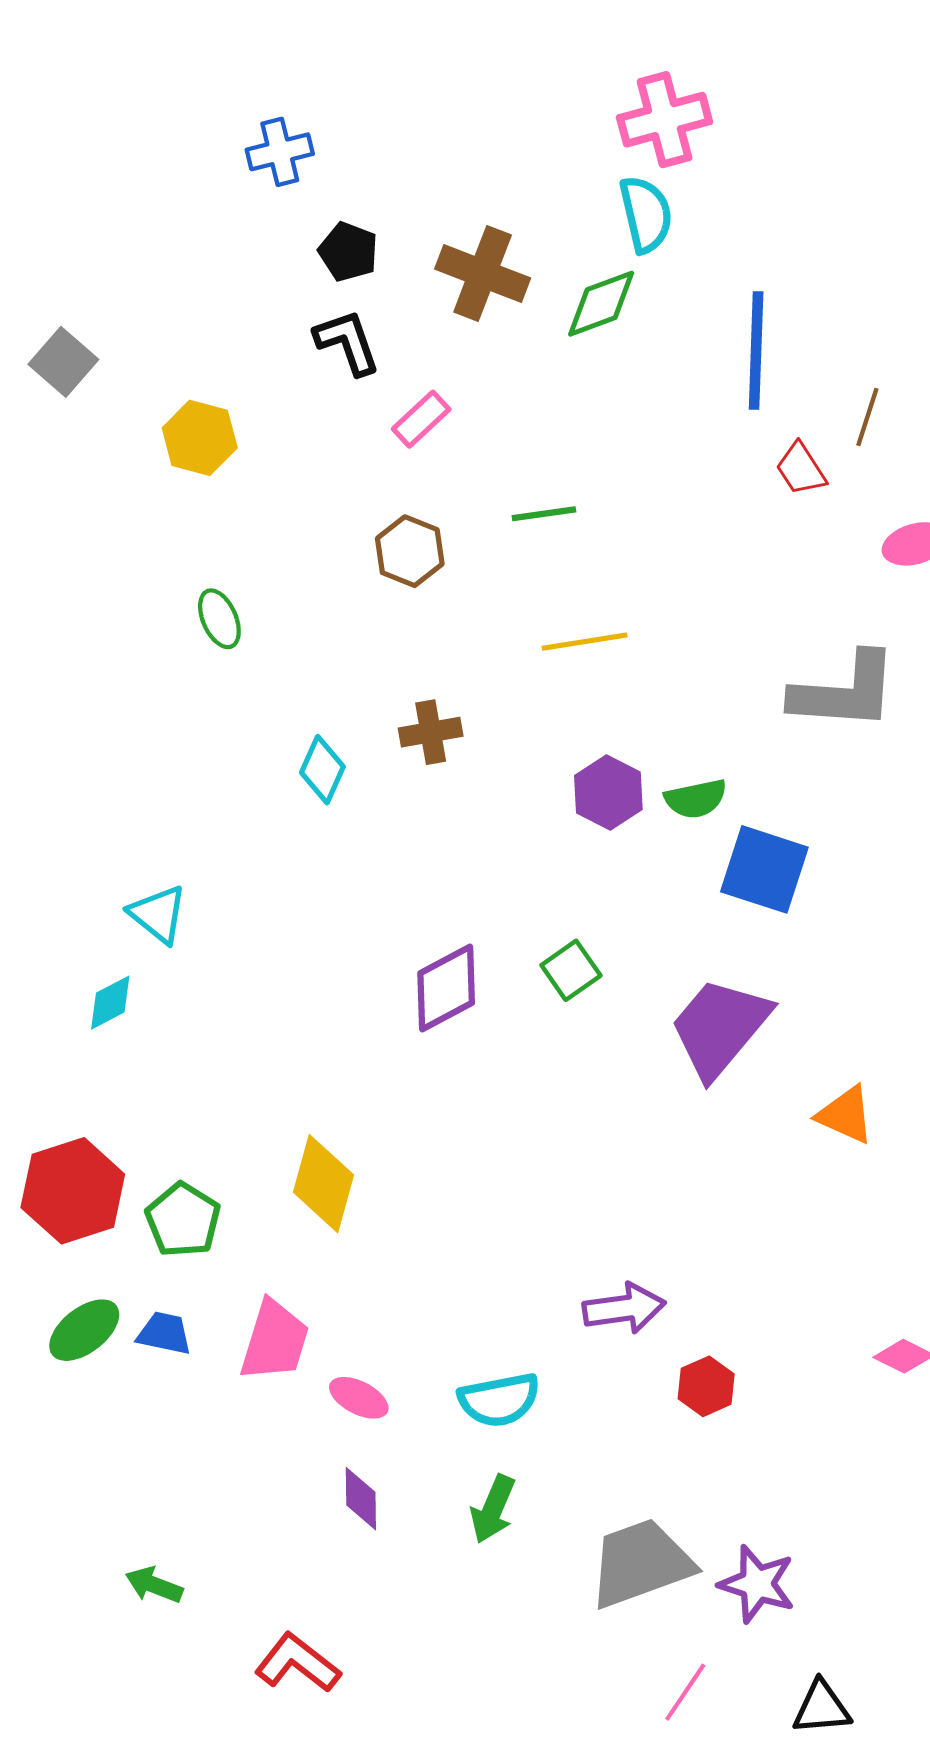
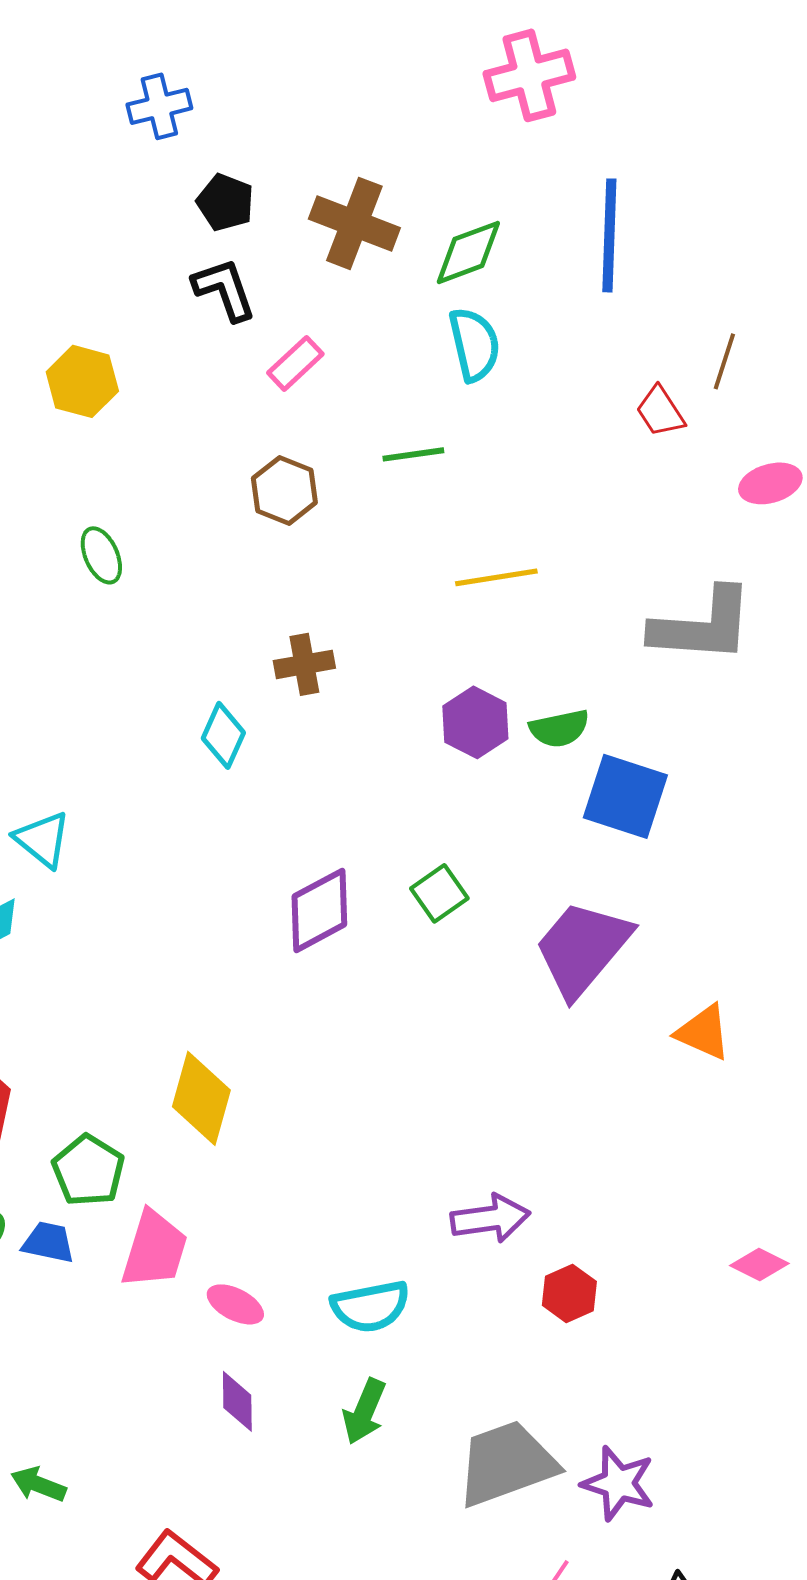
cyan semicircle: (646, 214) -> (474, 344), moved
blue line: (756, 350) -> (609, 235), moved
yellow line: (584, 642) -> (496, 577), moved
cyan diamond: (322, 770) -> (223, 735), moved
green pentagon: (183, 1220) -> (88, 1170), moved

